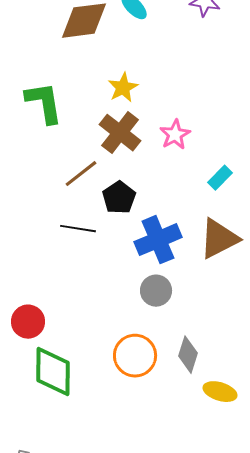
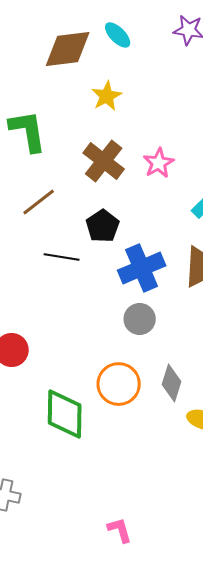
yellow star: (123, 88) -> (107, 96), moved
brown line: (81, 174) -> (39, 202), moved
green diamond: (53, 372) -> (65, 414), moved

